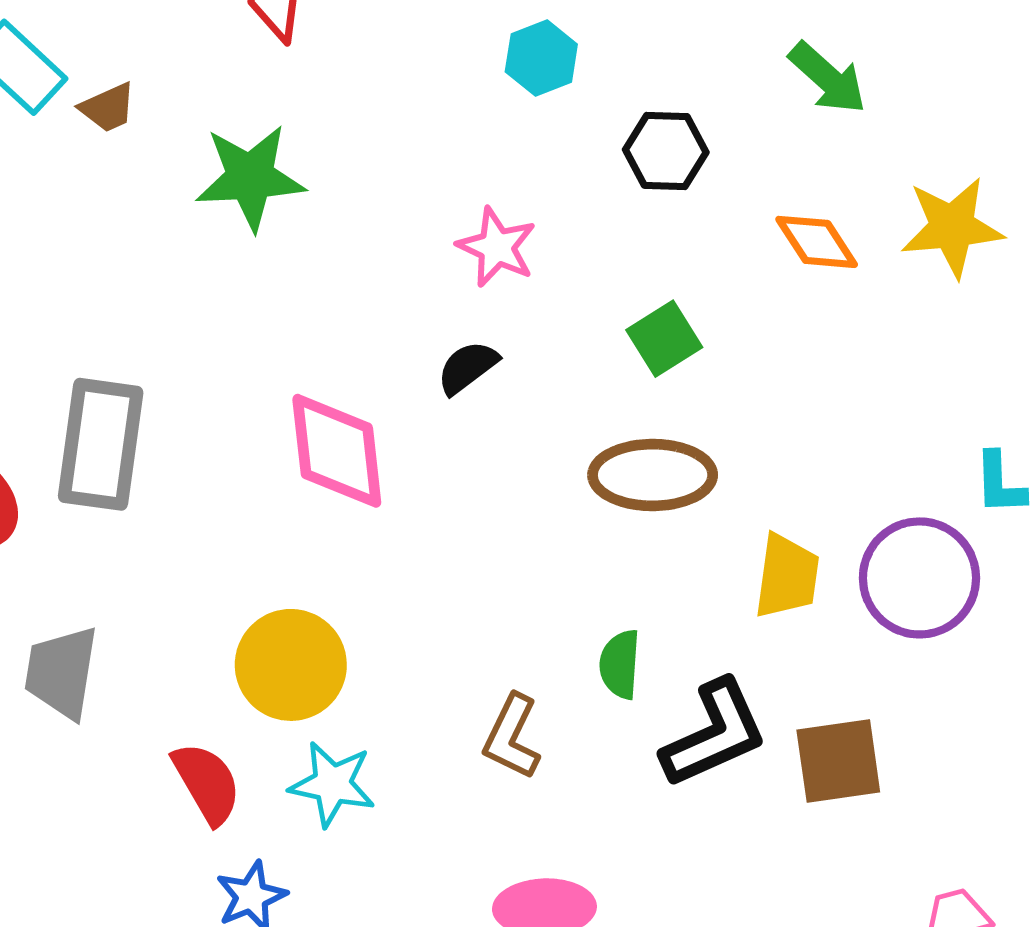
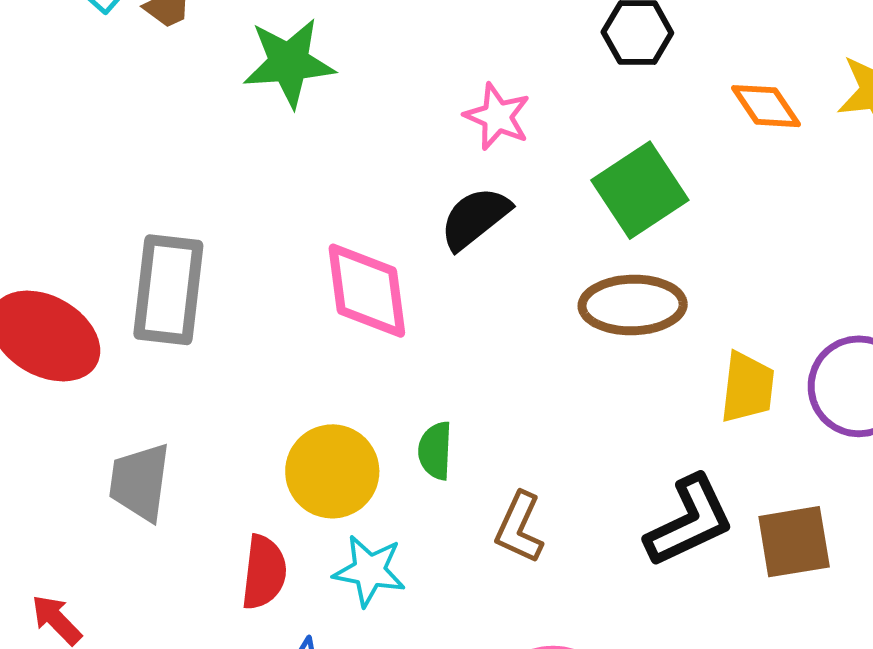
green square: (664, 339) -> (640, 190), size x1.5
black semicircle: (467, 367) -> (475, 218), size x1.4
green semicircle: (620, 664) -> (435, 451), moved
red semicircle: (207, 783) -> (264, 572), turned 38

